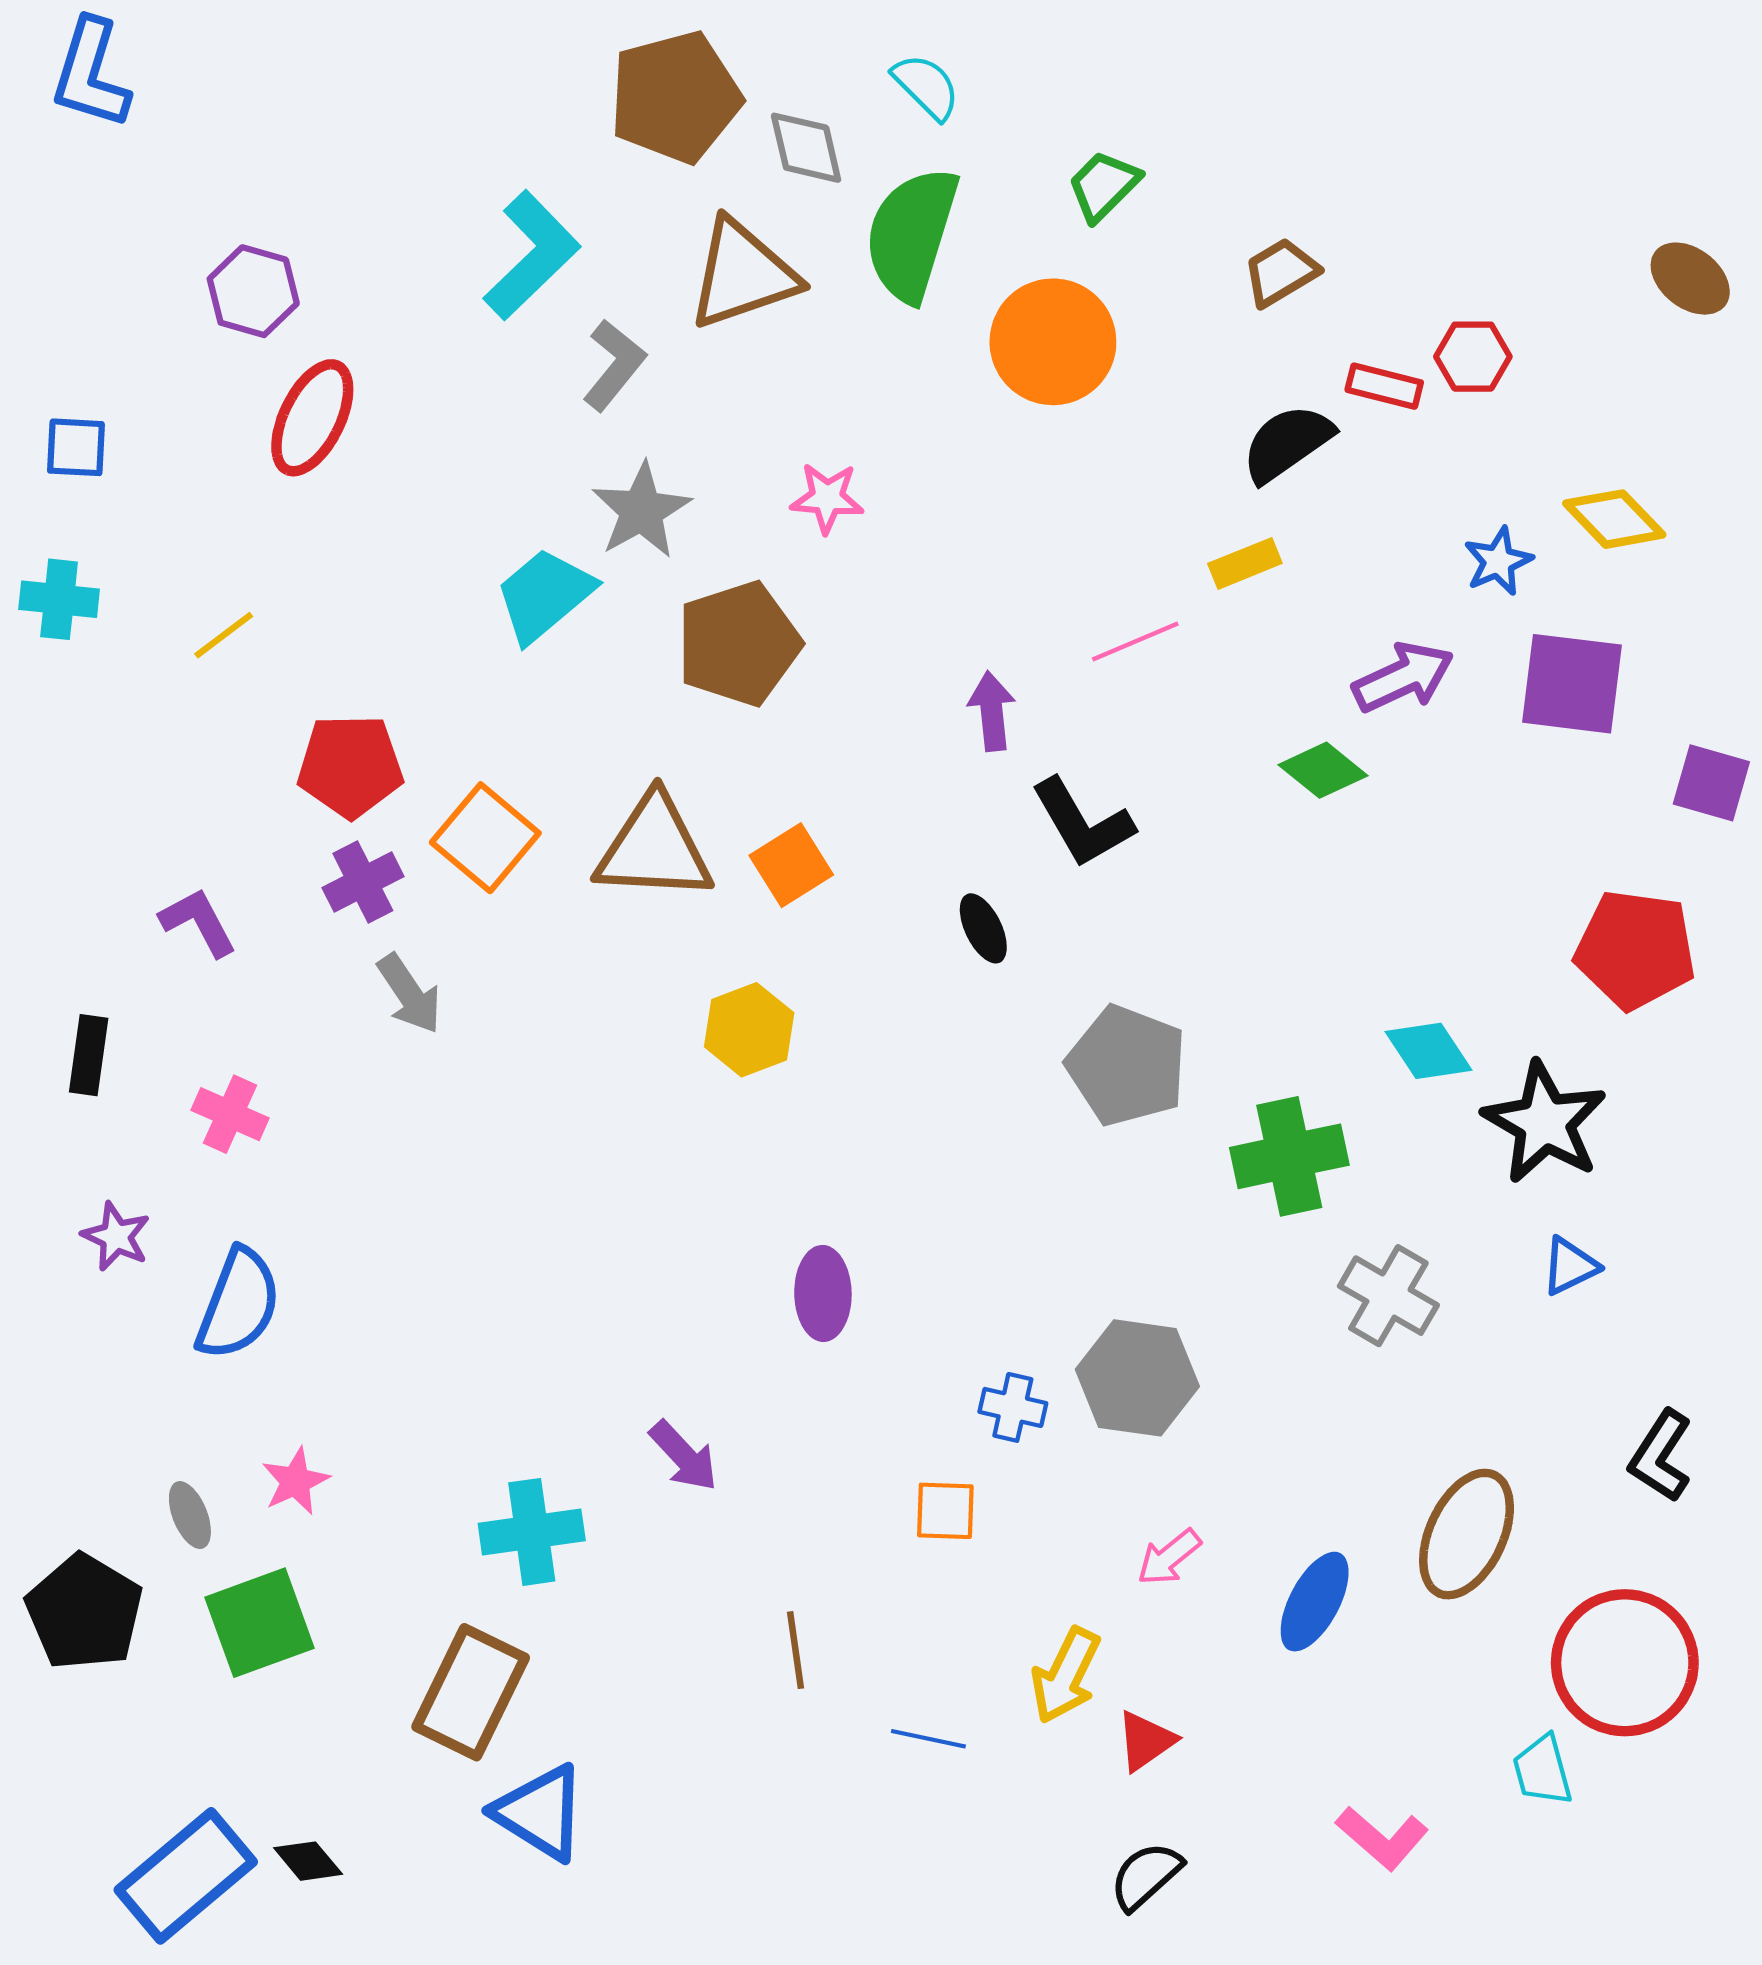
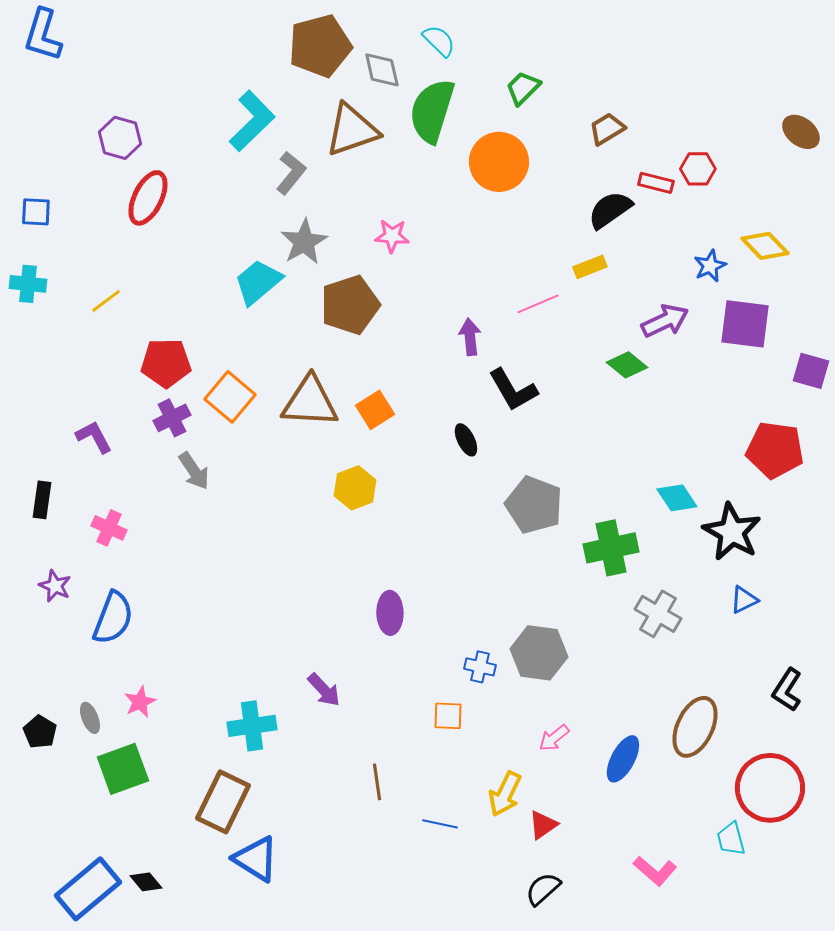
black pentagon: (84, 1612) -> (40, 732), moved, size x0.6

